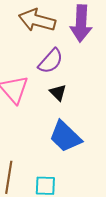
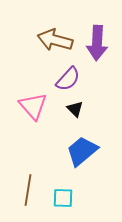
blue trapezoid: (65, 137) -> (82, 151), turned 96

